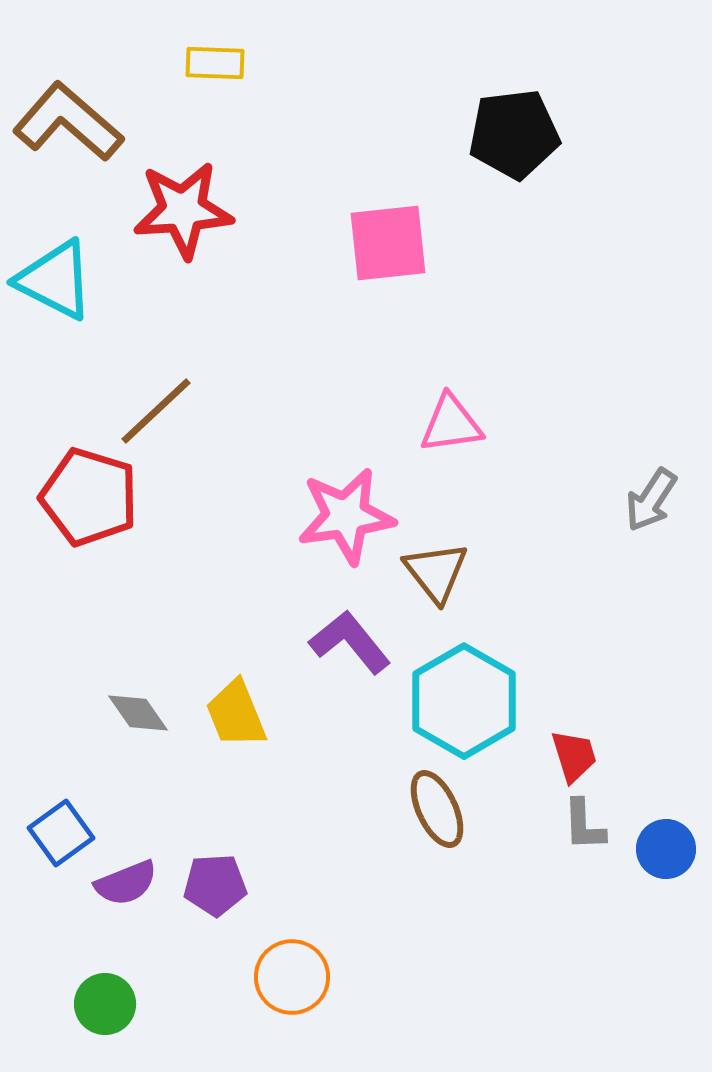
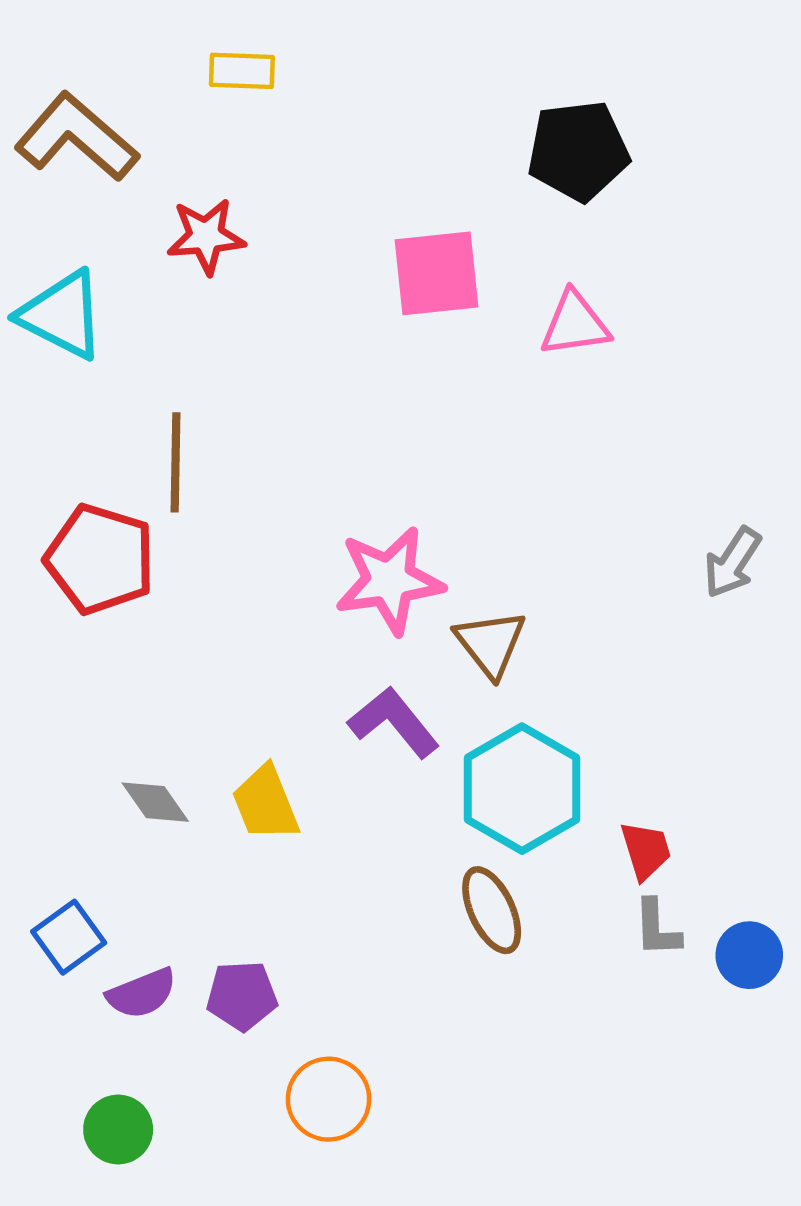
red star: (183, 210) -> (206, 236), size x0.7
brown line: (156, 411) -> (176, 462), turned -46
pink triangle: (451, 424) -> (575, 324), moved

